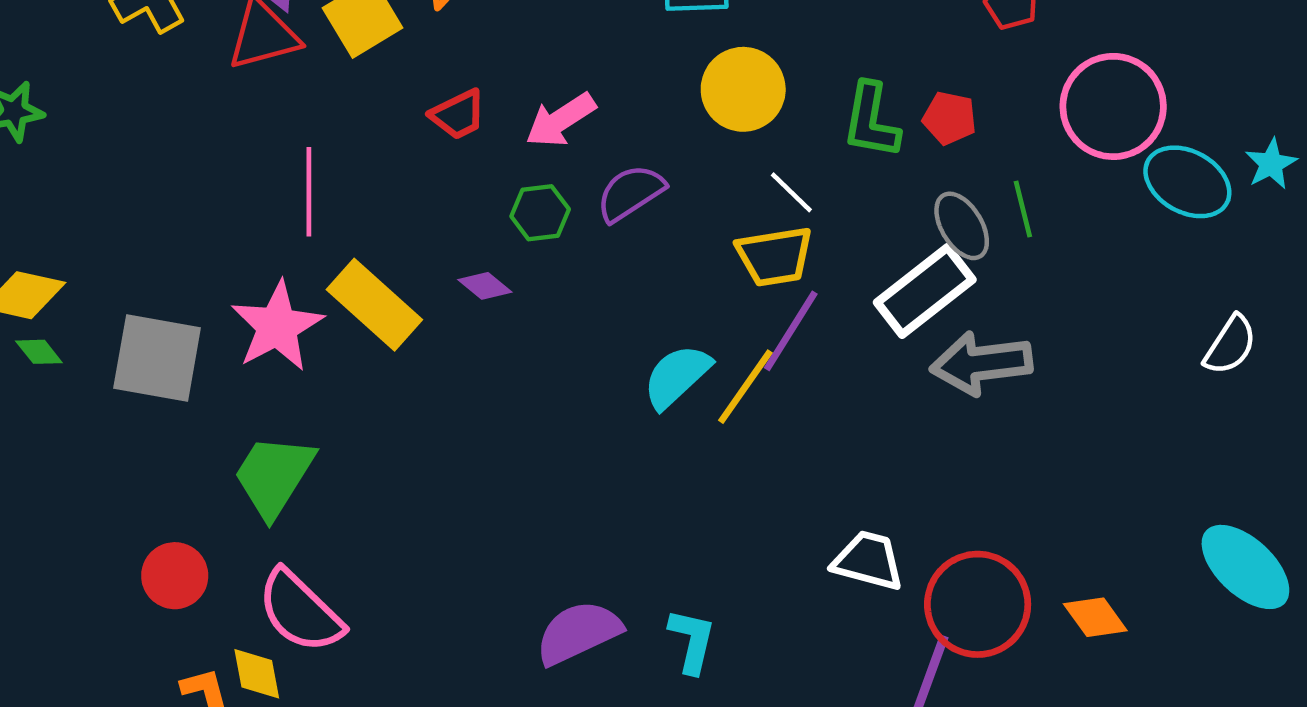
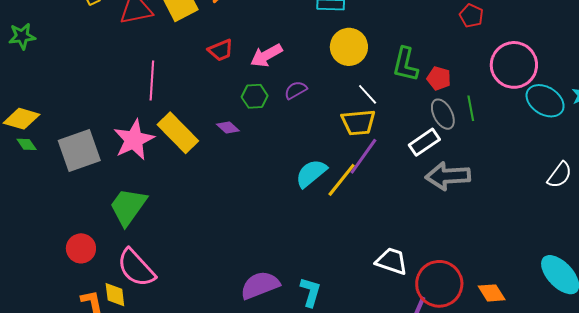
red pentagon: (949, 118) -> (439, 78), moved
purple semicircle: (630, 193) -> (296, 90), size x0.7
white rectangle: (925, 291) -> (424, 142), size x0.7
gray square: (157, 358) -> (79, 151), turned -33

